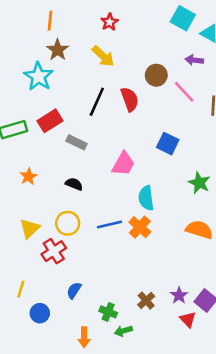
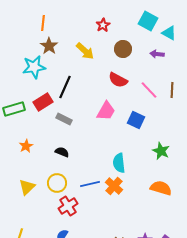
red star: (109, 22) -> (103, 25), moved
brown circle: (156, 75) -> (123, 49), moved
cyan star: (39, 76) -> (34, 67), turned 30
pink line: (184, 92) -> (149, 90), moved
red semicircle: (130, 99) -> (118, 80), moved, turned 138
black line: (97, 102) -> (65, 87), moved
pink trapezoid: (123, 164) -> (106, 111), moved
red cross: (54, 251) -> (68, 206), moved

